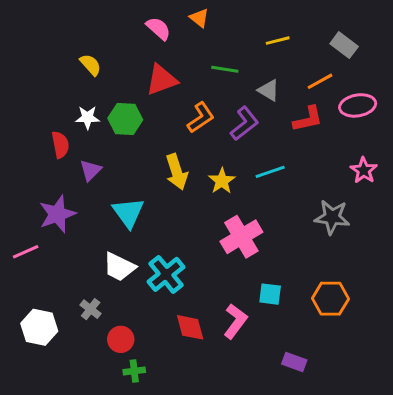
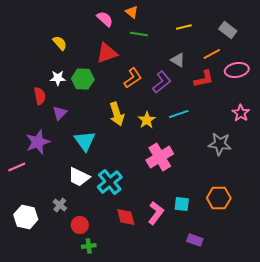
green line: (225, 69) -> (139, 34), moved
cyan square: (270, 294) -> (182, 204), moved

